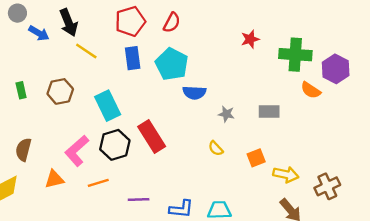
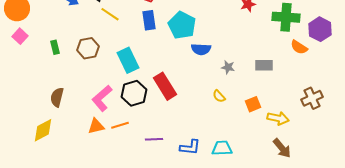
orange triangle: (54, 179) -> (96, 126), moved
brown cross: (327, 186) -> (312, 98), moved

